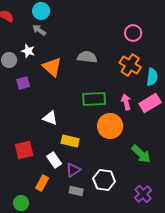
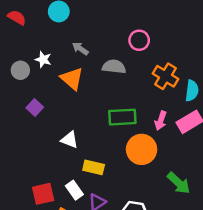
gray arrow: (39, 30) -> (80, 49), moved
pink circle: (133, 33) -> (139, 40), moved
purple square: (23, 83) -> (35, 107), moved, turned -32
pink arrow: (126, 102) -> (161, 121), turned -147
red square: (24, 150) -> (43, 194), moved

